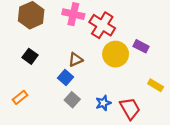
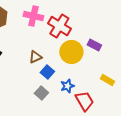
blue square: (66, 77) -> (47, 72), moved
gray square: (72, 100) -> (41, 93), moved
blue star: (103, 103) -> (67, 86), moved

